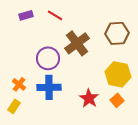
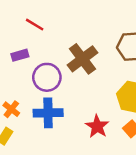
purple rectangle: (26, 15) -> (20, 55), moved
red line: (55, 15) -> (35, 25), moved

